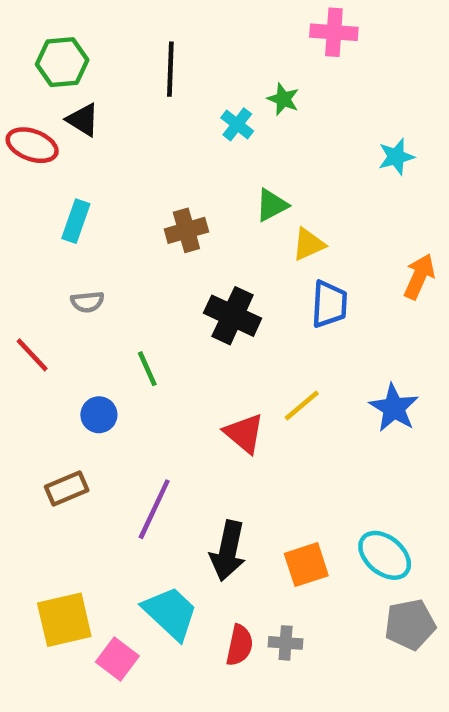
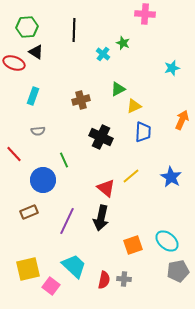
blue circle: (99, 415) -> (43, 180), size x1.6
black arrow: (228, 551) -> (101, 218), moved

